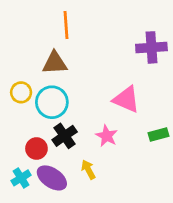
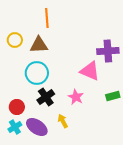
purple cross: (151, 47) -> (108, 51), moved
yellow circle: (21, 92) -> (15, 40), moved
red circle: (36, 148) -> (17, 107), moved

